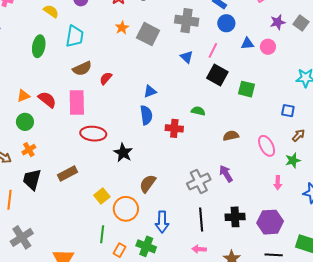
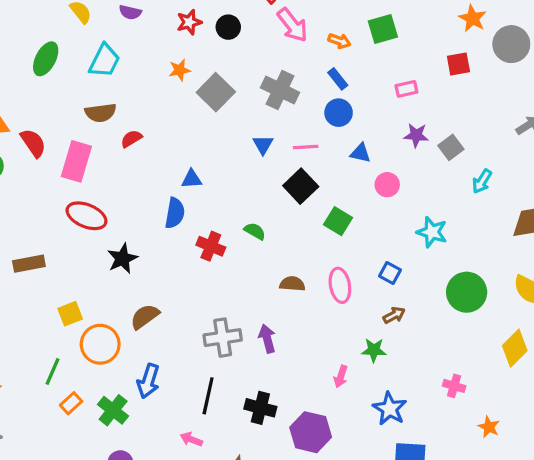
pink circle: (268, 47) -> (387, 185), moved
pink line: (213, 50) -> (306, 147), turned 42
pink ellipse: (267, 146) -> (340, 285), moved

